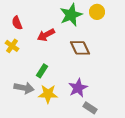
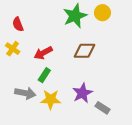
red arrow: (46, 35) -> (43, 53), moved
brown diamond: (80, 48) -> (85, 51), turned -65
gray rectangle: (90, 108) -> (102, 108), moved

